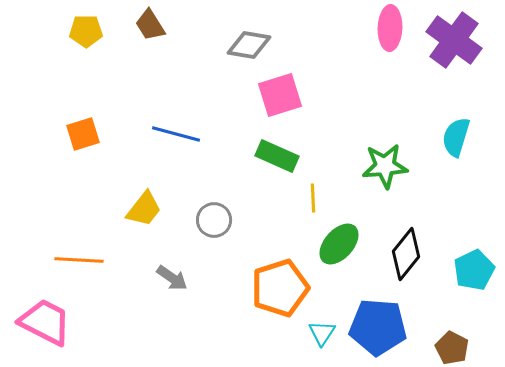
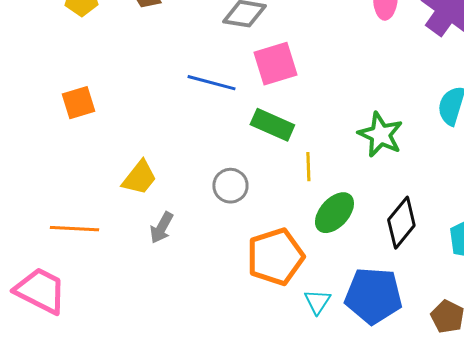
blue line: (176, 134) -> (211, 83), moved
green star: (385, 166) -> (380, 135), turned 30
gray circle: (214, 220) -> (230, 186), moved
gray arrow: (172, 278) -> (161, 228), moved, turned 84

